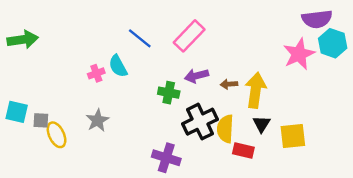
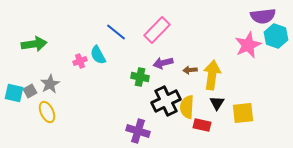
green arrow: (23, 40) -> (34, 44), moved
gray square: (41, 120) -> (30, 91), moved, turned -32
gray star: (98, 120) -> (50, 84), moved

